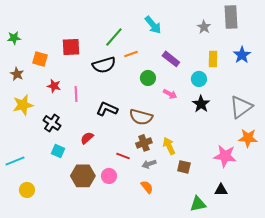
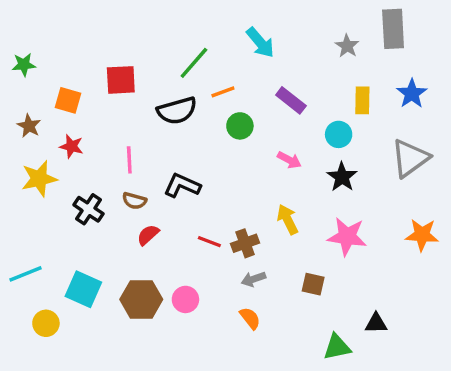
green circle: (148, 78) -> (240, 126), moved
red star: (54, 86) -> (71, 146), moved
gray triangle: (241, 107) -> (410, 158), moved
brown semicircle: (141, 117) -> (134, 201), moved, size x0.6
yellow arrow: (169, 146) -> (288, 219), moved
cyan square: (58, 151) -> (83, 289), moved, size x1.5
red line: (123, 156) -> (209, 242), moved
pink star: (225, 156) -> (347, 237), moved

